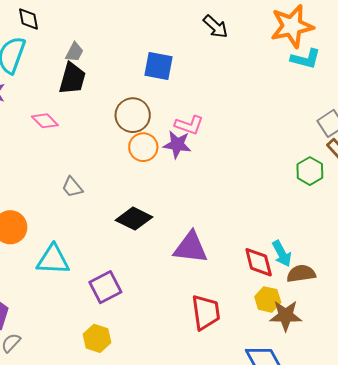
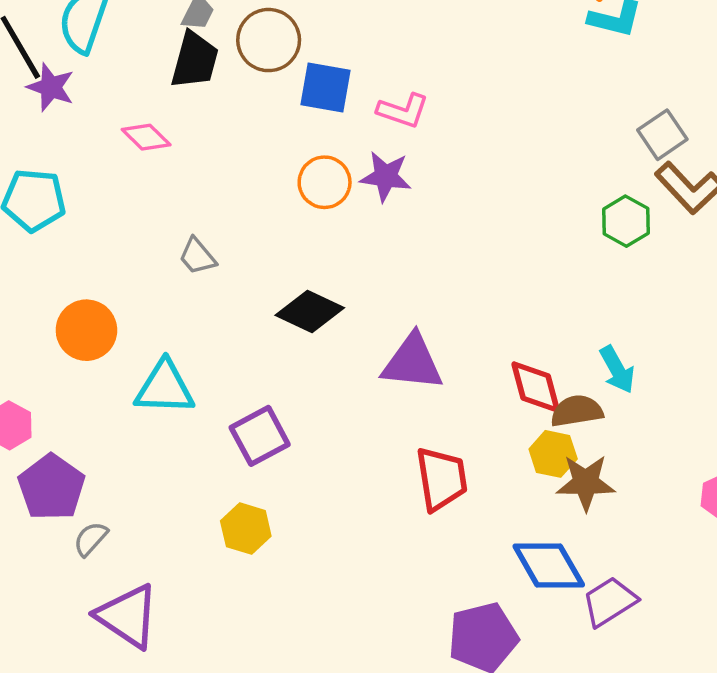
blue square: (158, 66) -> (325, 88), moved
brown circle: (133, 115) -> (269, 40), moved
pink L-shape: (189, 125) -> (403, 111), moved
cyan arrow: (282, 254) -> (617, 370), moved
brown semicircle: (301, 274) -> (577, 411), moved

